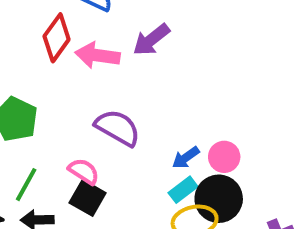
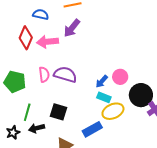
pink semicircle: (84, 171) -> (44, 75), moved, turned 63
cyan rectangle: (183, 190) -> (104, 97), turned 72
black circle: (219, 199) -> (141, 95), moved

